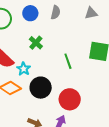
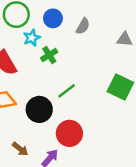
green line: (68, 61) -> (67, 91), moved, turned 56
cyan star: (24, 69) -> (32, 38), moved

